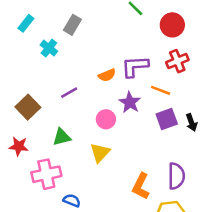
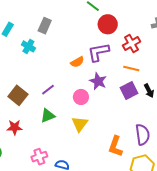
red circle: (172, 25) -> (108, 24), moved
orange line: (161, 90) -> (131, 69), moved
purple line: (69, 93) -> (48, 90), moved
pink cross: (46, 174) -> (39, 157), moved, size x0.7

